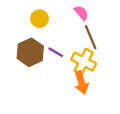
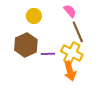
purple line: (56, 52) -> (48, 54), moved, turned -32

